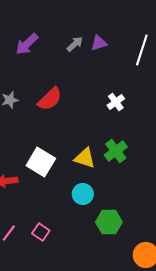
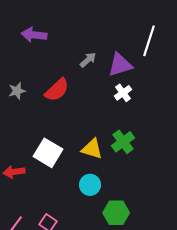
purple triangle: (99, 43) -> (120, 65), moved, size x1.5
purple arrow: (27, 44) -> (34, 35), turned 50
gray arrow: (75, 44) -> (88, 60), moved

